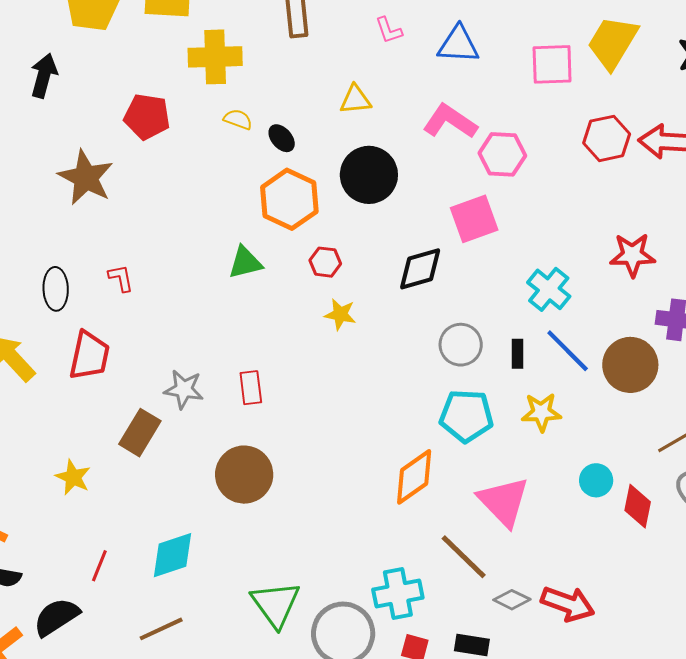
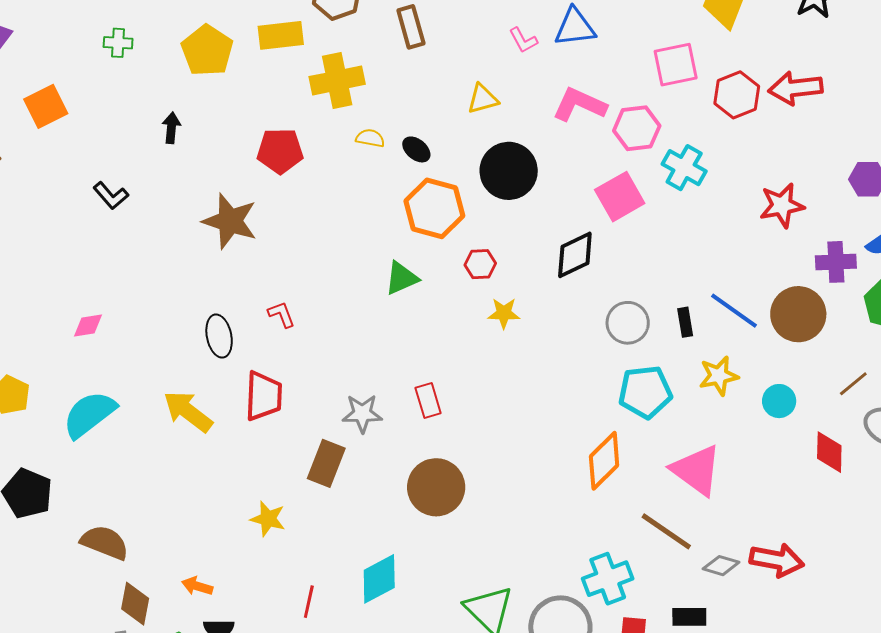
pink L-shape: (389, 30) -> (523, 40), moved
pink square: (552, 64) -> (676, 65), moved
black arrow: (44, 76) -> (171, 128), size x0.7
cyan cross: (549, 289) -> (684, 168), moved
cyan circle: (596, 480) -> (779, 401), moved

